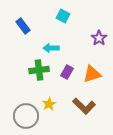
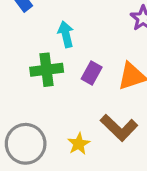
cyan arrow: (51, 48) -> (66, 34), turned 77
yellow star: (49, 104) -> (79, 144), moved

